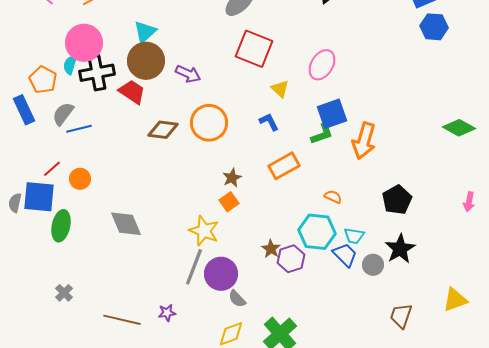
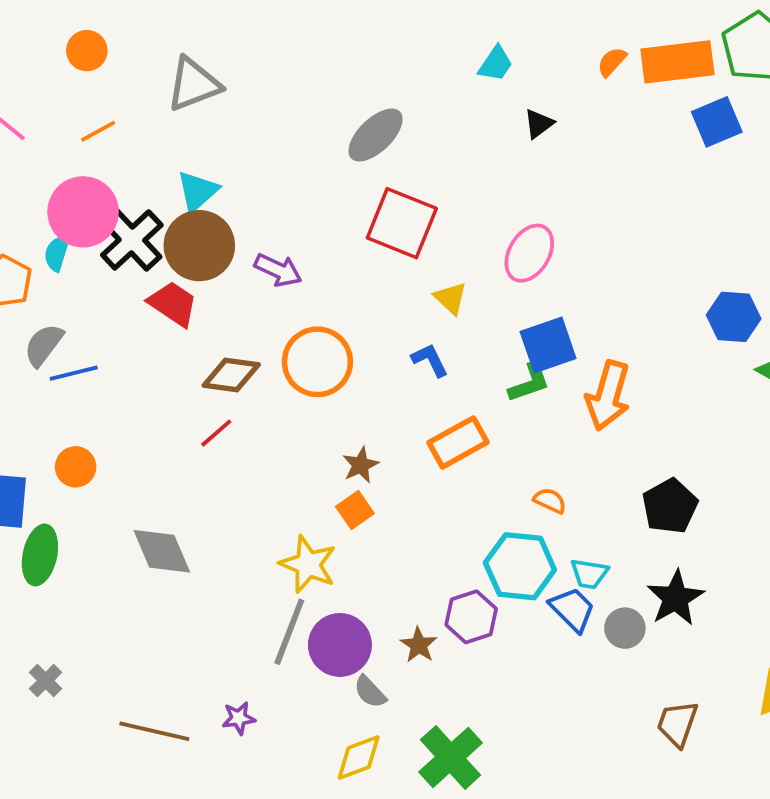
blue hexagon: (434, 27) -> (734, 317), moved
black cross: (97, 73) -> (132, 240), moved, turned -32
red line: (52, 169) -> (216, 433), moved
brown star: (271, 249) -> (419, 645), moved

